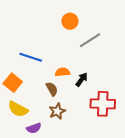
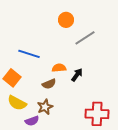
brown semicircle: (52, 89) -> (49, 84), turned 96
red cross: (103, 104) -> (97, 114), moved
brown star: (57, 111) -> (45, 107), moved

